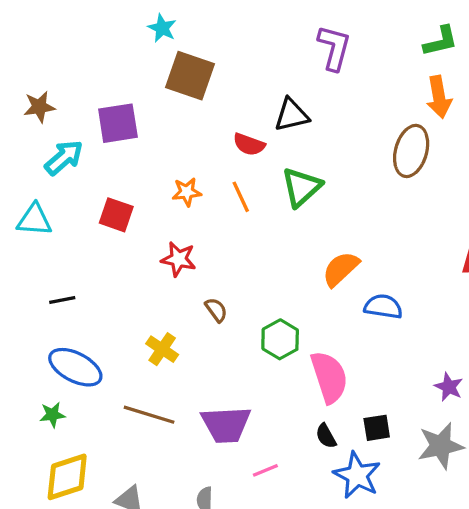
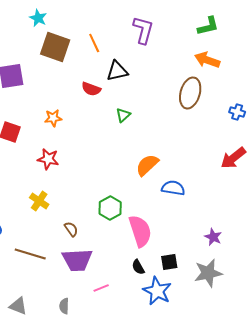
orange arrow: (439, 97) -> (207, 60), turned 120
green triangle: (301, 187) -> (123, 115), size x0.6
orange line: (241, 197) -> (94, 43), moved
brown semicircle: (216, 310) -> (71, 229), moved
yellow cross: (162, 349) -> (39, 201), moved

